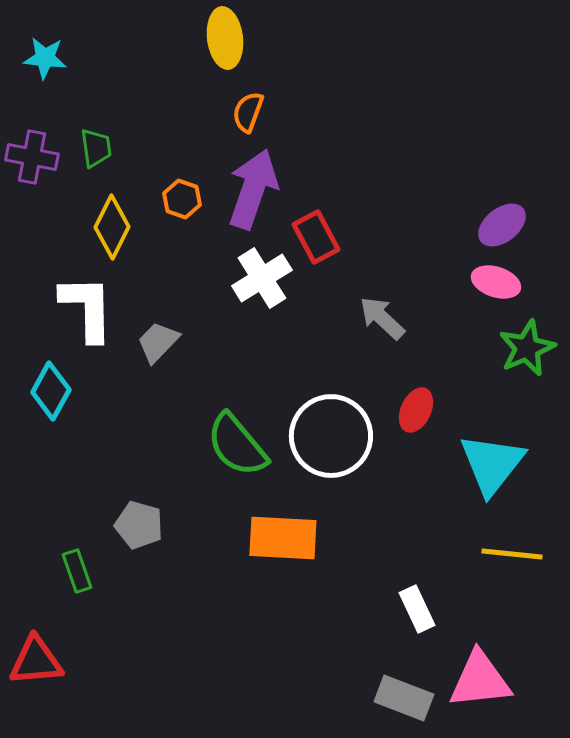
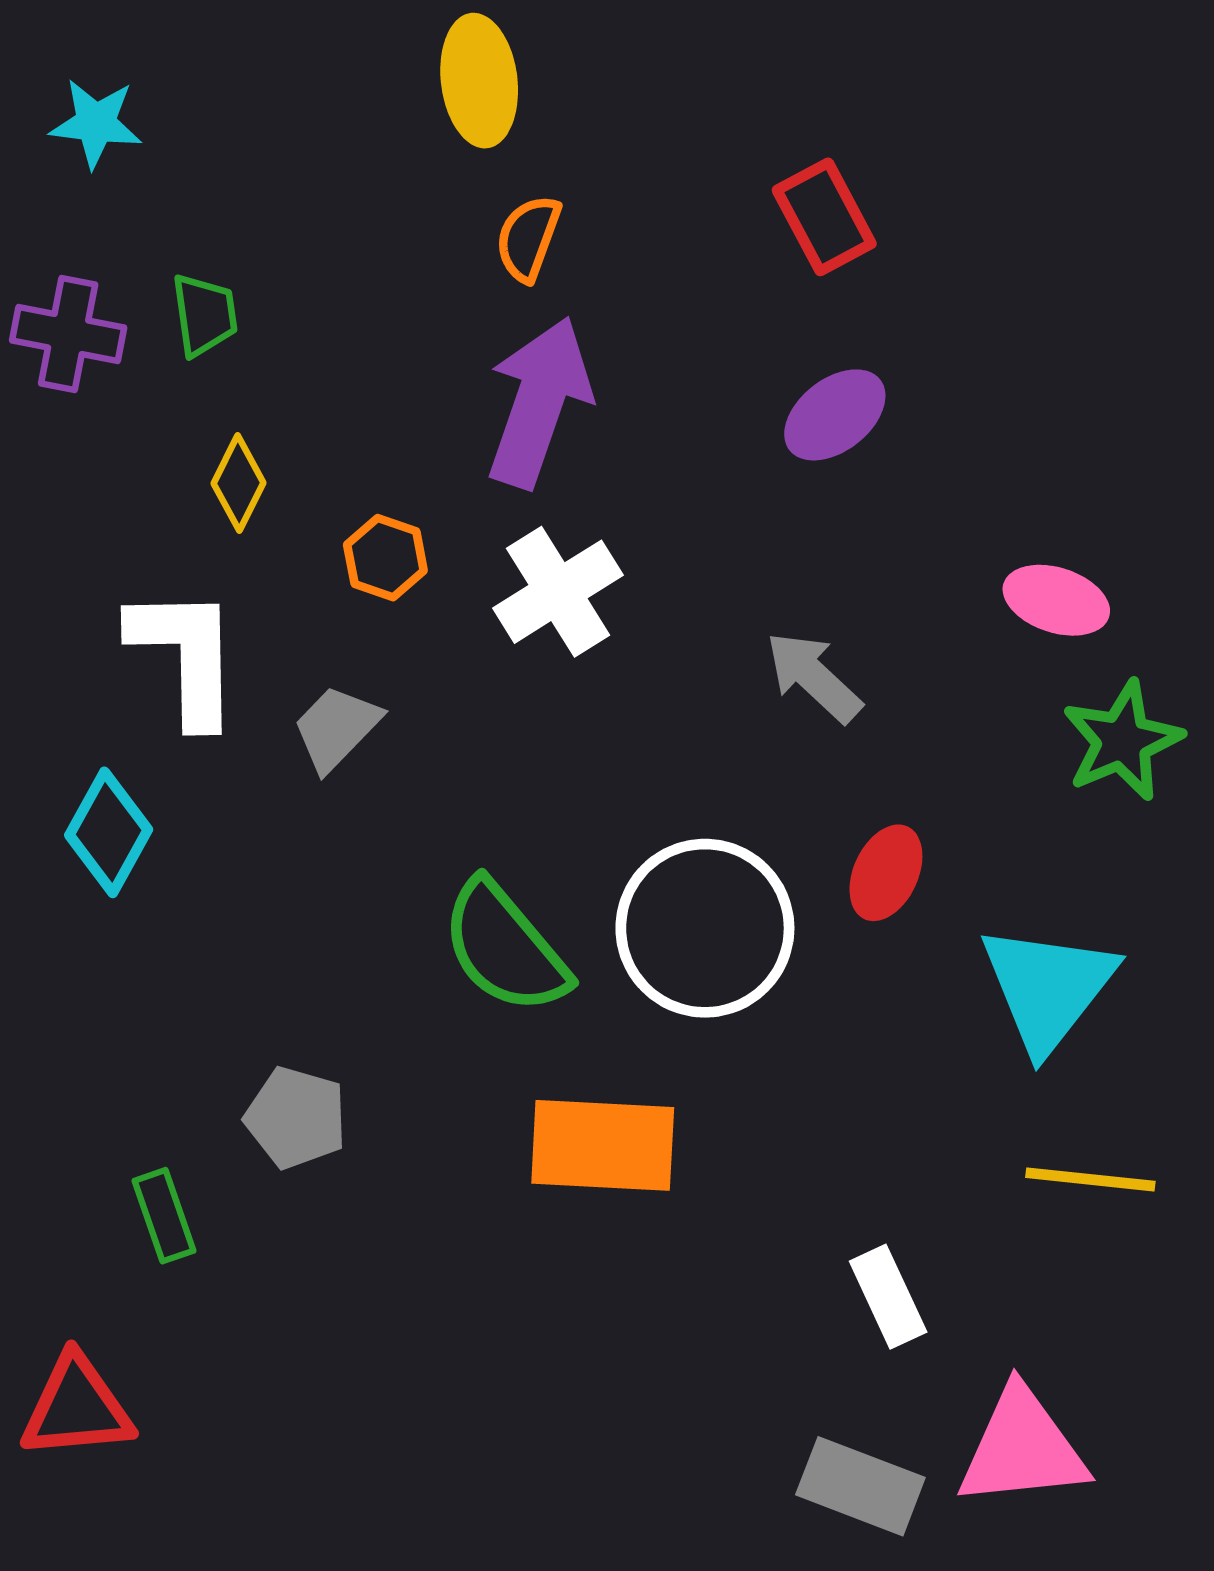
orange hexagon: (182, 199) -> (385, 558), moved
purple ellipse: (502, 225) -> (835, 415), moved
yellow diamond: (112, 227) -> (239, 483), size x0.7
red rectangle: (316, 237) -> (824, 217), moved

